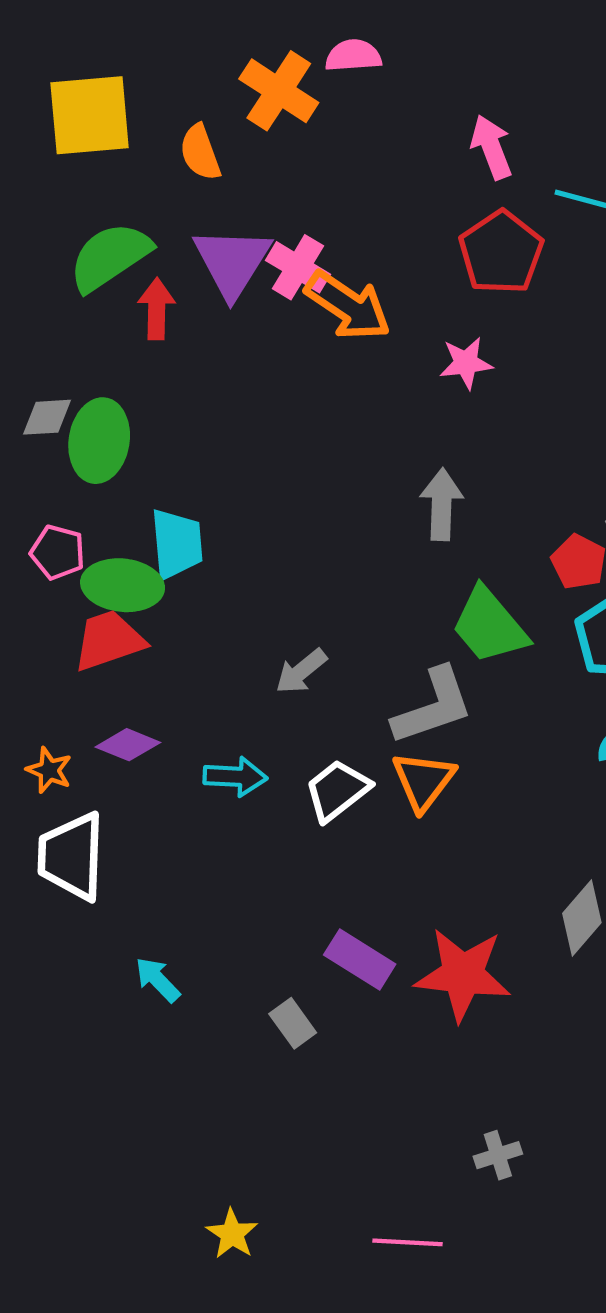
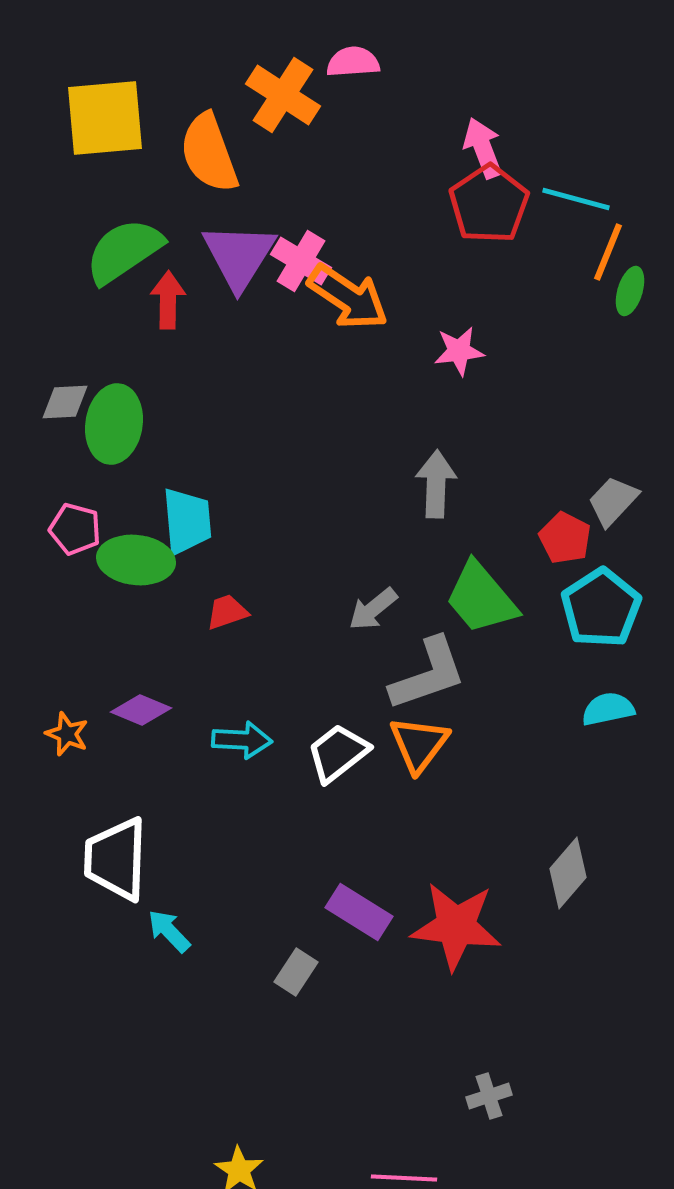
orange semicircle: (200, 152) -> (209, 153), size x1.5
red pentagon: (501, 252) -> (489, 204), moved
red trapezoid: (109, 640) -> (227, 612), moved, size x0.6
gray arrow: (301, 671) -> (373, 609), moved
white trapezoid: (71, 856) -> (116, 859), moved
gray rectangle: (293, 1023) -> (296, 972), turned 69

